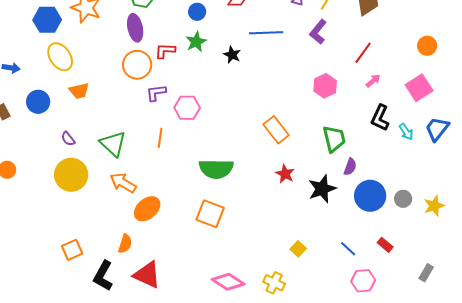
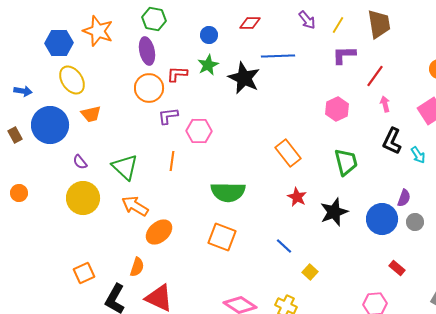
purple L-shape: (318, 32) -> (344, 55), moved, turned 50
black star: (232, 55) -> (244, 78), size x1.8
pink arrow: (373, 81) -> (385, 104), turned -63
blue circle: (38, 102) -> (50, 125), size x1.6
purple semicircle: (350, 167) -> (404, 198), moved
blue line: (348, 249) -> (284, 246), moved

